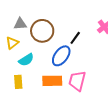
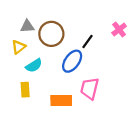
orange rectangle: (52, 81) -> (61, 101), moved

